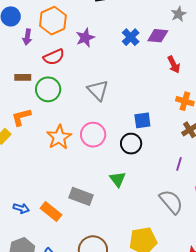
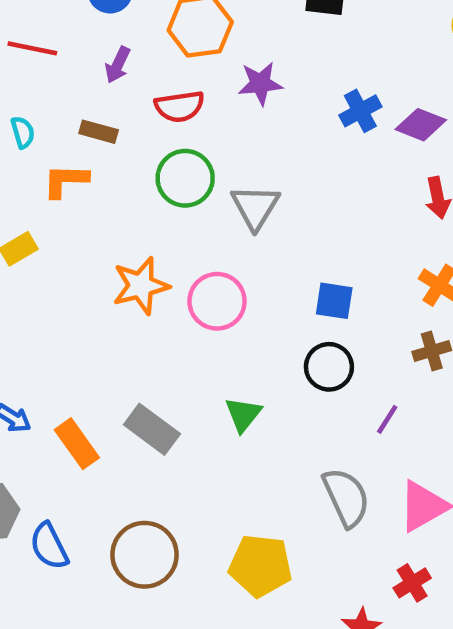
purple arrow: (27, 37) -> (118, 65), moved
green circle: (48, 89) -> (185, 178), moved
orange L-shape: (21, 117) -> (65, 181), moved
black circle: (131, 144) -> (329, 367), moved

